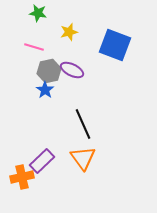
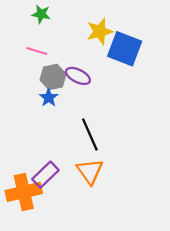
yellow star: (69, 32) -> (100, 31), moved, size x1.4
orange cross: (22, 177) -> (24, 192), size x1.4

